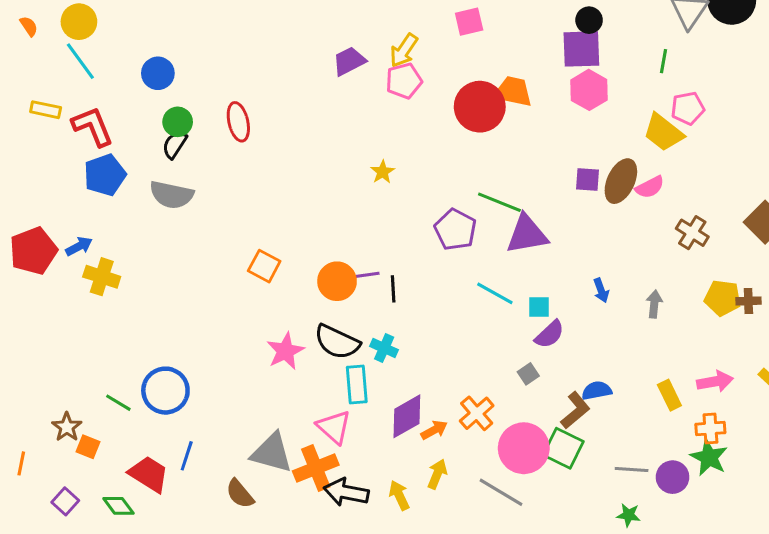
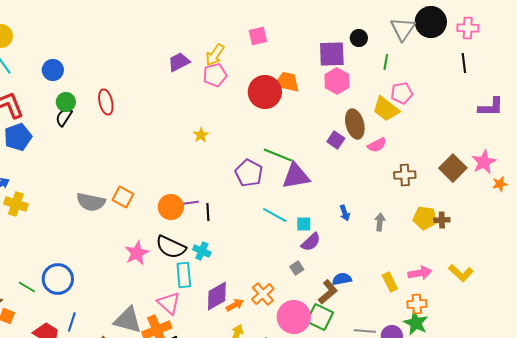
black circle: (589, 20) -> (359, 38), moved
purple square: (588, 180) -> (336, 140), turned 30
brown ellipse: (621, 181) -> (355, 124), moved, turned -40
gray semicircle: (172, 195) -> (91, 202), moved
brown cross: (692, 233) -> (405, 175), turned -35

